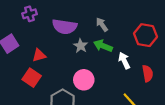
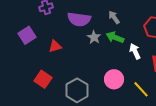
red square: (32, 78) -> (43, 79), moved
pink circle: (84, 80) -> (114, 79), moved

